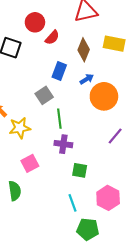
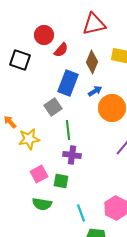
blue rectangle: (59, 71) -> (68, 83), size x1.4
green square: (80, 170) -> (61, 181), moved
green semicircle: (15, 191) -> (42, 204), moved, turned 108

